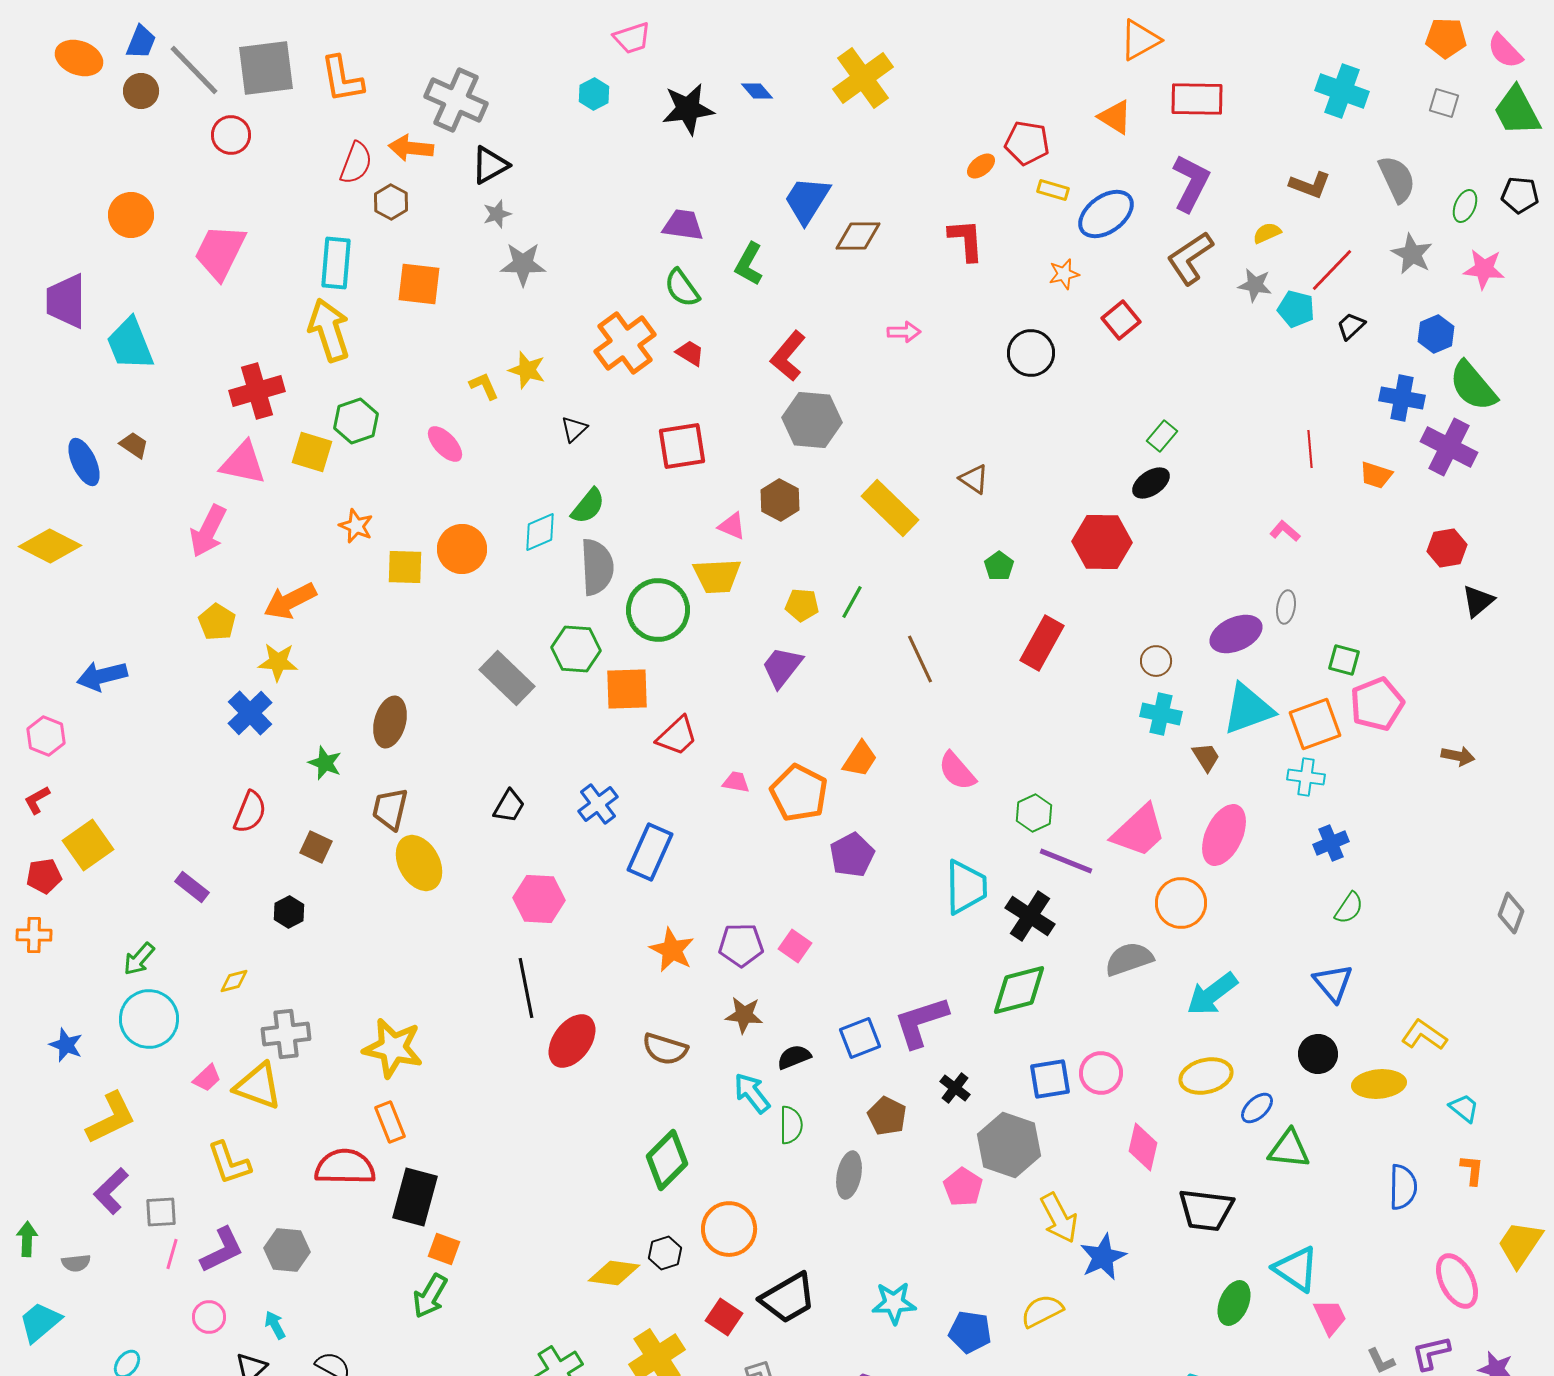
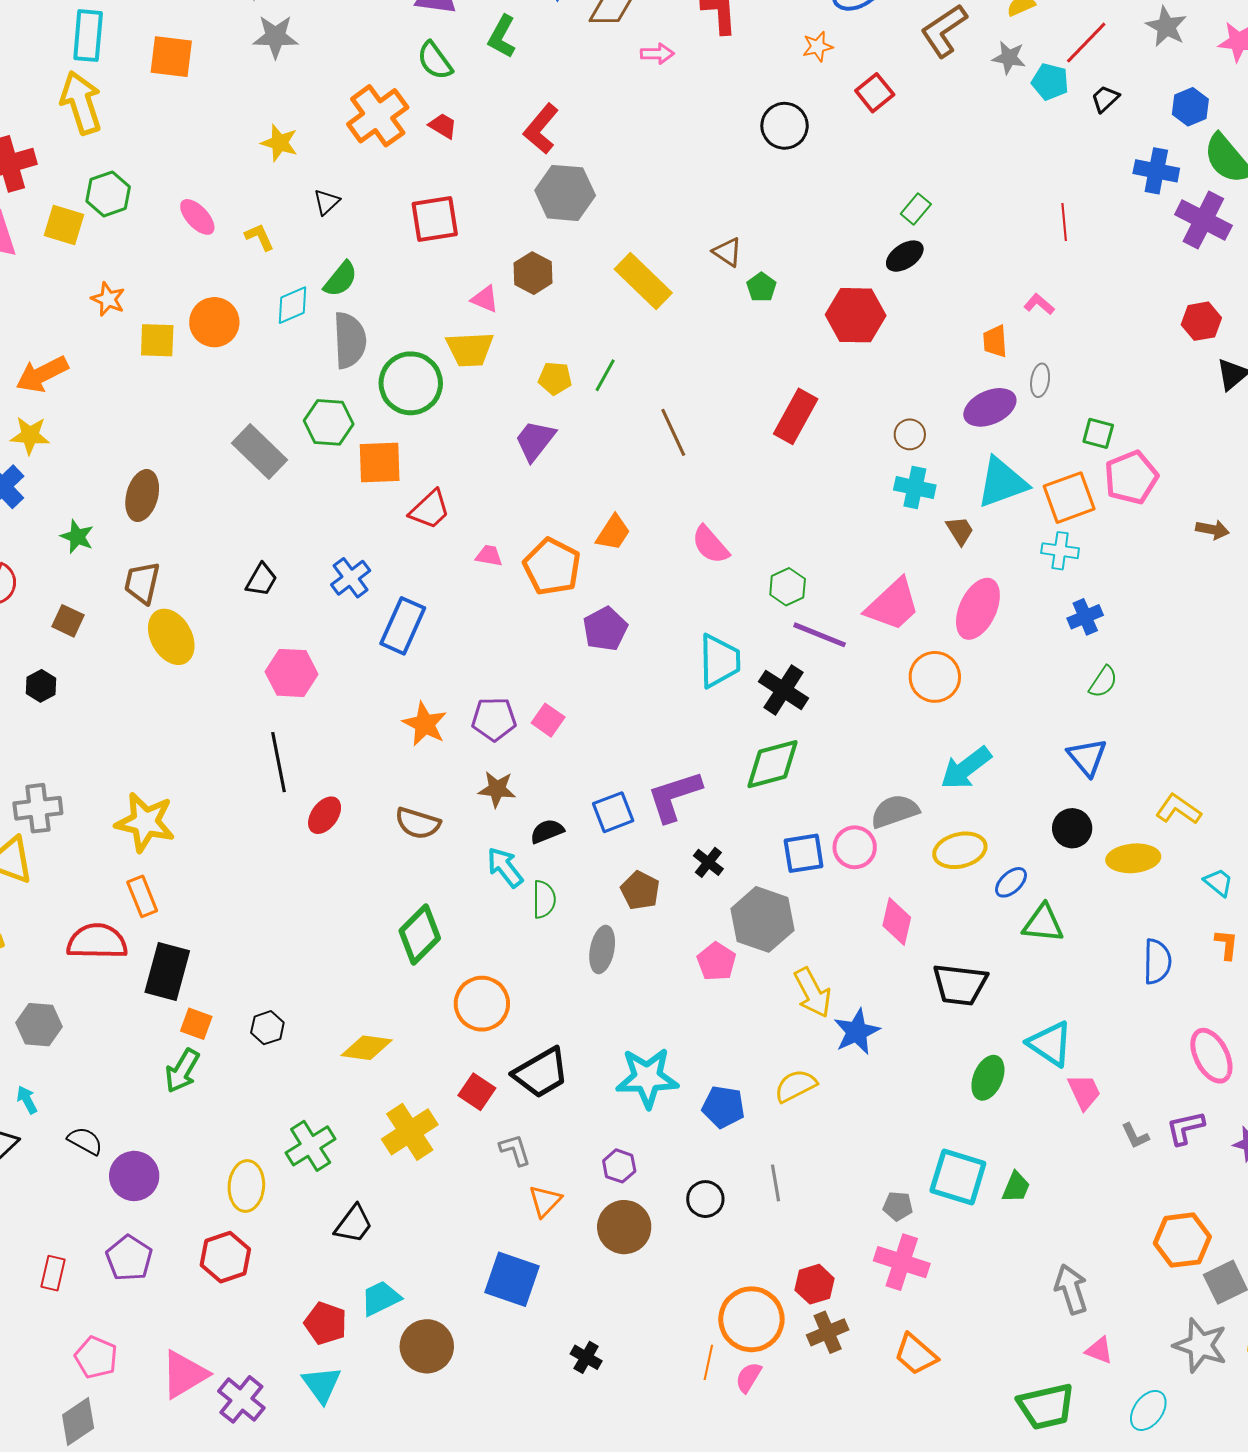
pink arrow: (904, 332) -> (657, 54), moved
yellow L-shape: (484, 386) -> (259, 237), moved
orange trapezoid: (1376, 475) -> (995, 341), moved, turned 68
green pentagon: (999, 566) -> (761, 287), moved
gray semicircle: (1129, 959) -> (895, 811), moved
red ellipse: (572, 1041) -> (325, 815), size x0.7
black hexagon: (665, 1253) -> (267, 1028), moved
cyan star: (894, 1303) -> (647, 1078), size x1.4

